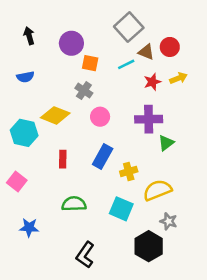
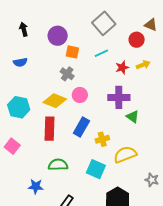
brown triangle: (146, 52) -> (151, 25), moved
yellow diamond: (55, 115) -> (55, 101), moved
green triangle: (166, 143) -> (133, 117), turned -48
red rectangle: (63, 159) -> (49, 129), size x1.6
gray star: (169, 221) -> (152, 180), moved
blue star: (29, 227) -> (36, 186), moved

